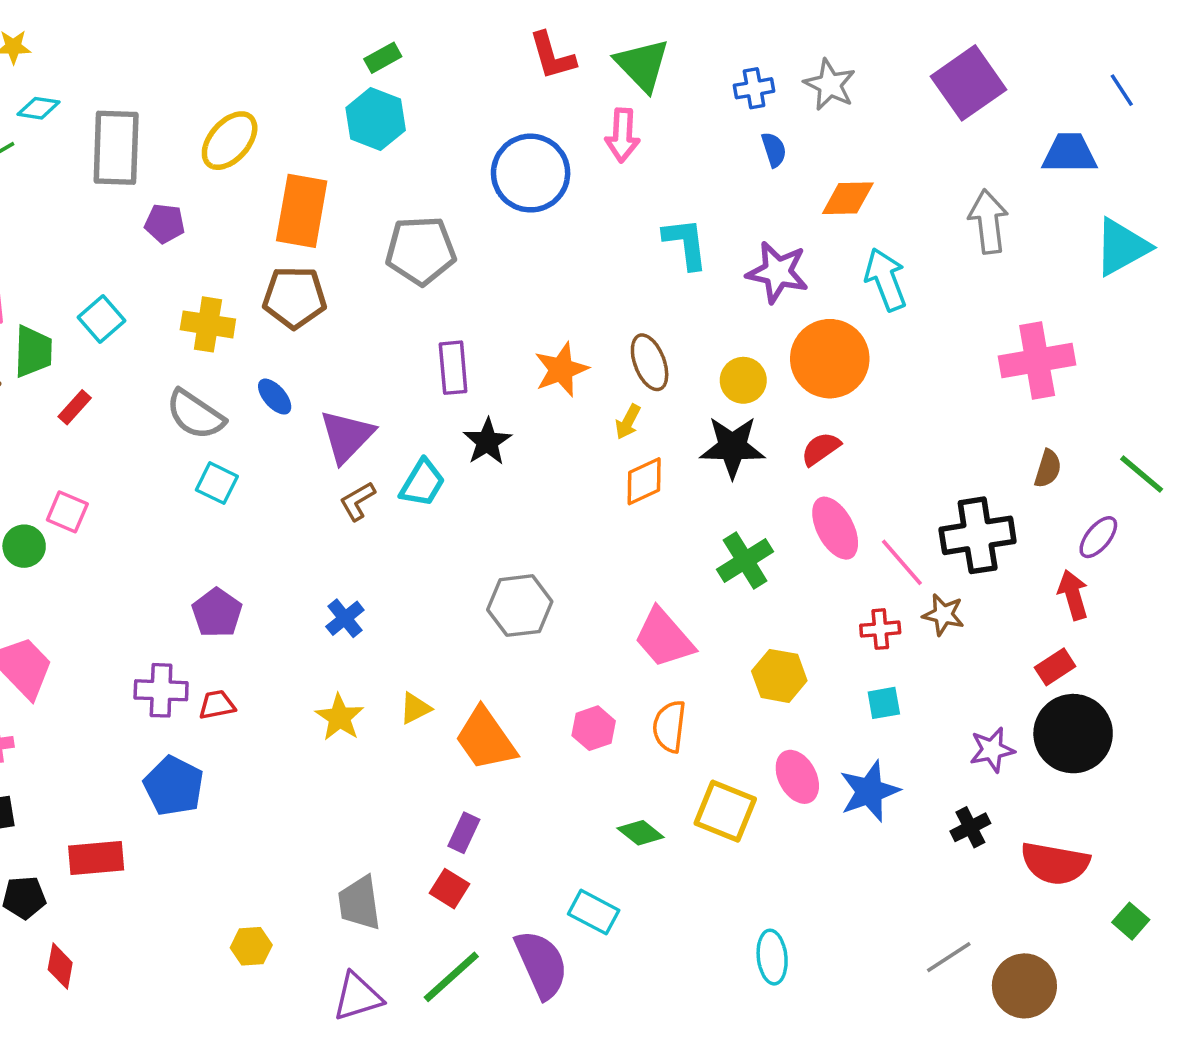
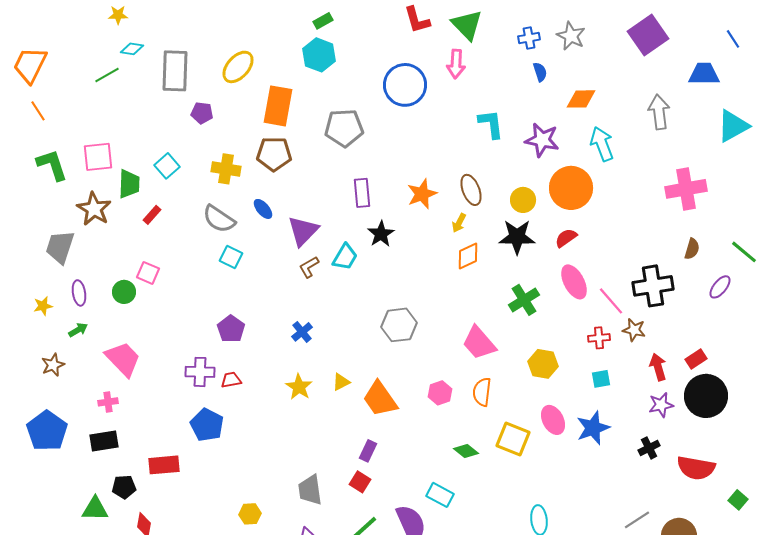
red arrow: (1073, 595) -> (658, 367), moved

